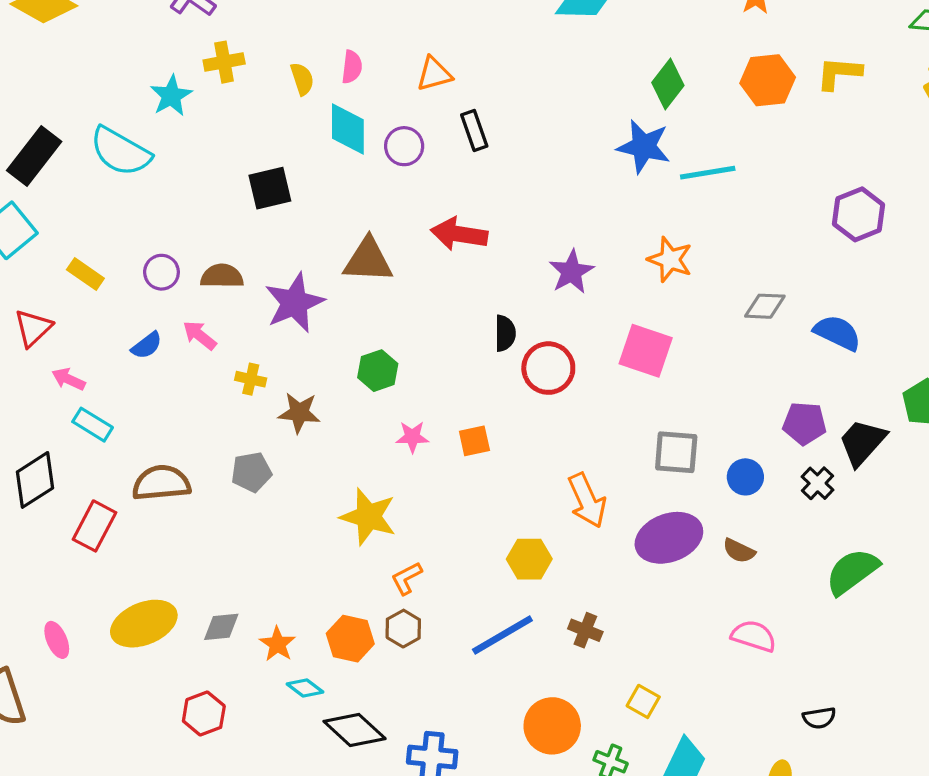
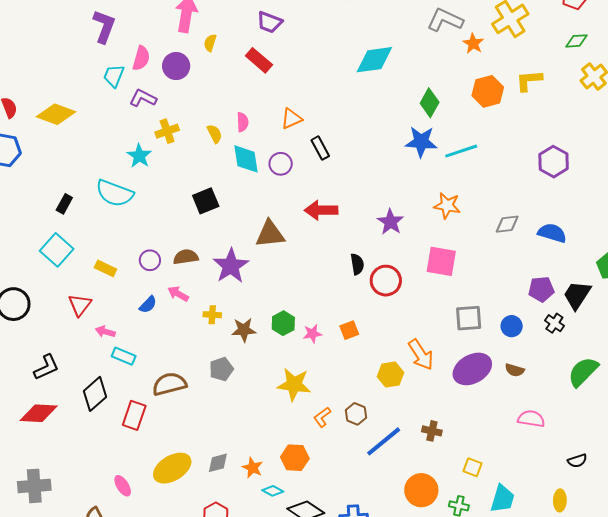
black rectangle: (34, 156) -> (64, 204), size x0.6
green hexagon: (378, 371) -> (283, 323), moved
yellow hexagon: (529, 559) -> (391, 375), moved
brown hexagon: (403, 629) -> (356, 414), moved

